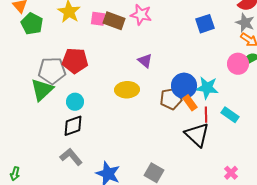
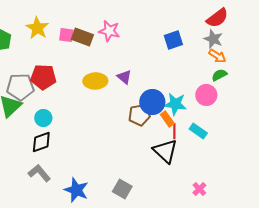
purple triangle: (145, 61) -> (124, 77), moved
pink circle: (238, 64) -> (206, 95), moved
yellow ellipse: (127, 90) -> (95, 81), moved
orange rectangle: (190, 103) -> (167, 119), moved

